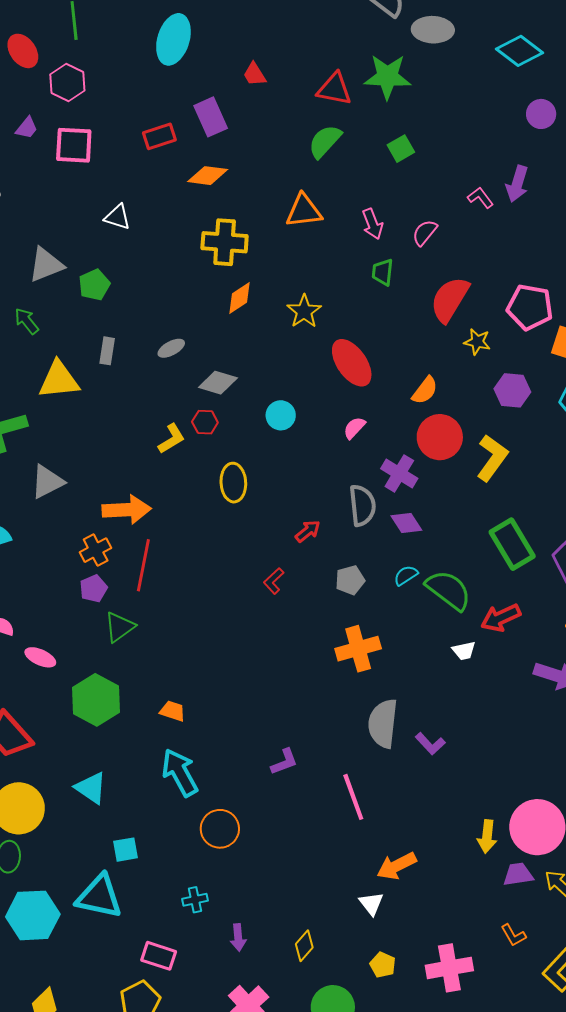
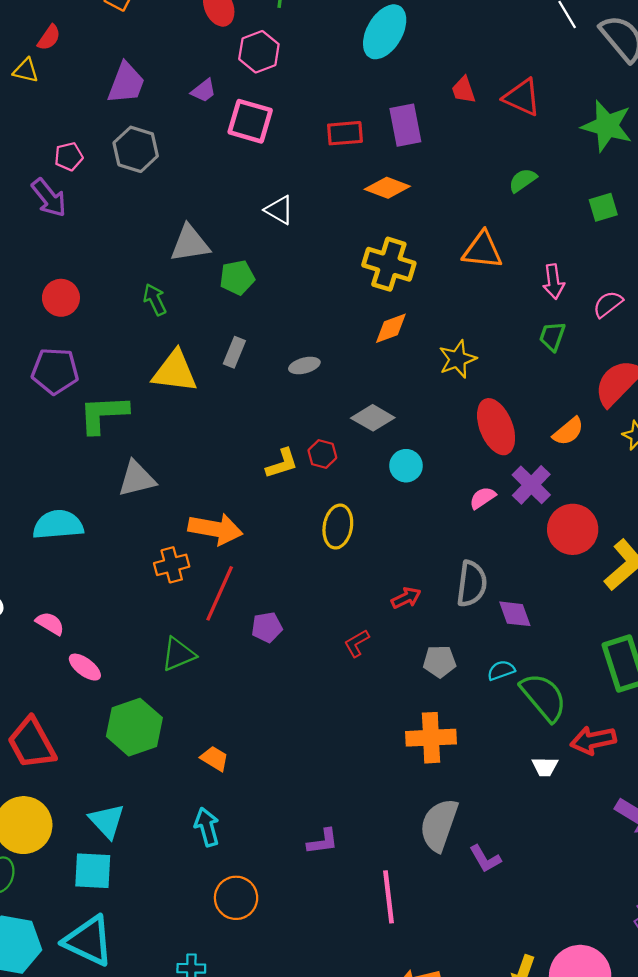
red triangle: (334, 89) -> (522, 97), moved
green semicircle: (325, 141) -> (523, 180), size x0.7
gray diamond: (218, 383) -> (373, 418), moved
orange semicircle: (425, 390) -> (568, 431), moved
purple cross: (399, 473) -> (531, 485), moved
purple pentagon: (93, 589) -> (267, 627), moved
cyan arrow: (180, 773) -> (207, 827), size x0.7
cyan square: (126, 850) -> (93, 871), moved, size x1.4

